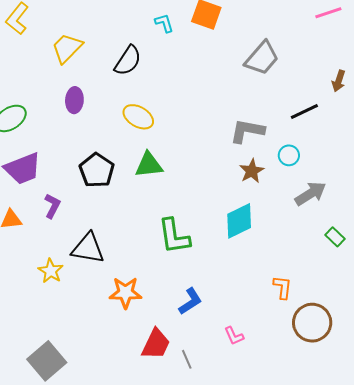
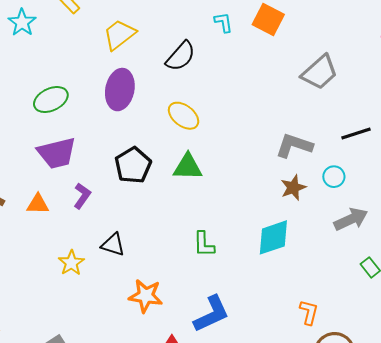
purple ellipse: (74, 100) -> (120, 90), size x1.5
green L-shape: (174, 236) -> (204, 244), size x0.7
black triangle: (88, 248) -> (113, 245), size x0.7
blue L-shape: (190, 301) -> (212, 314), size x1.4

